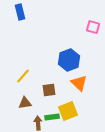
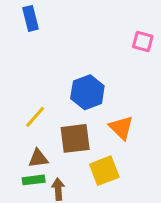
blue hexagon: (69, 60) -> (87, 92), moved
brown square: (49, 90) -> (75, 138), size x1.5
green rectangle: (52, 117) -> (34, 180), moved

